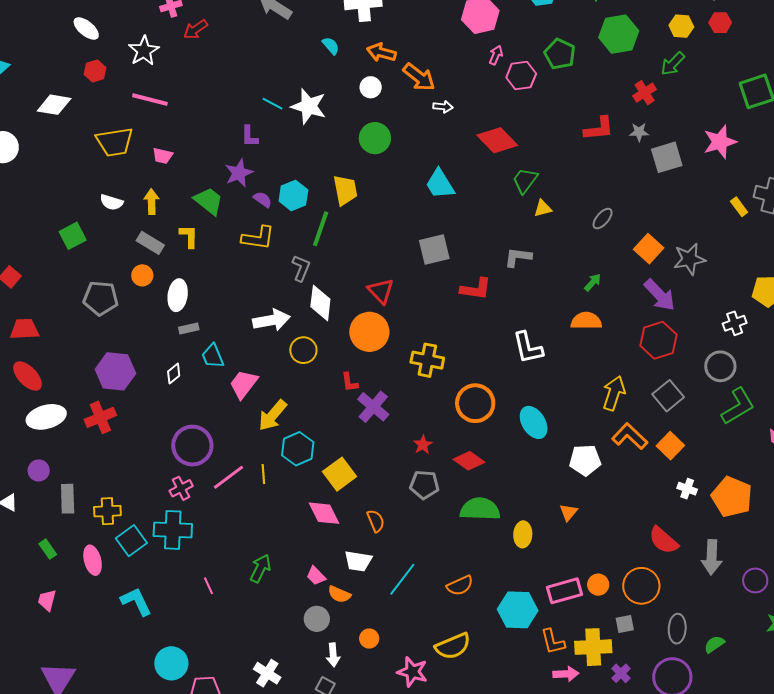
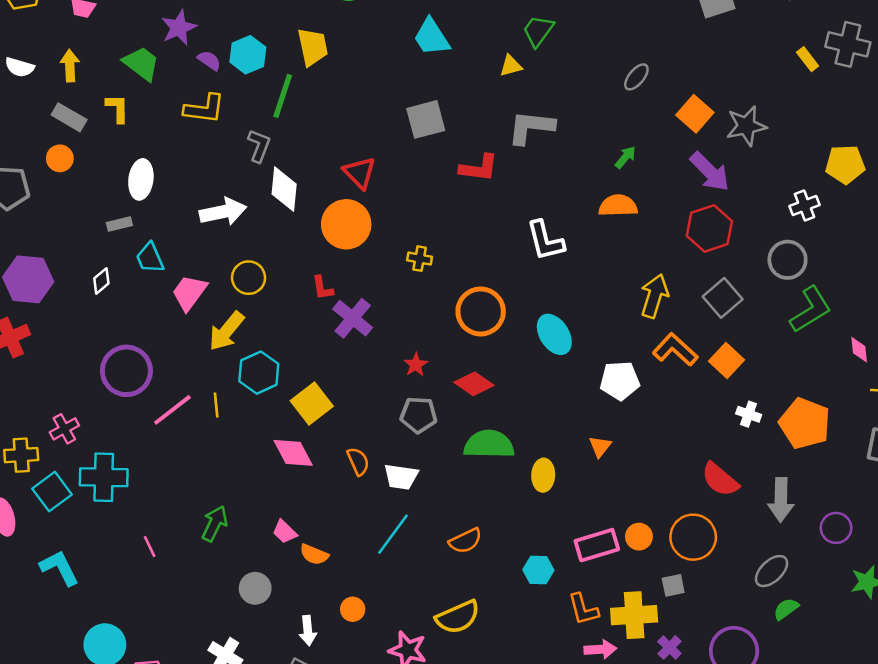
yellow triangle: (543, 208) -> (511, 66), moved
gray L-shape: (518, 257) -> (531, 127), size x1.4
white ellipse: (178, 295) -> (141, 179), moved
yellow circle: (303, 350) -> (249, 278), moved
yellow cross: (427, 360) -> (420, 259), size x0.6
pink cross: (181, 488) -> (64, 429), moved
white trapezoid: (358, 561) -> (401, 477), moved
cyan hexagon: (518, 610) -> (538, 570), size x0.6
gray circle: (317, 619) -> (255, 588), moved
gray ellipse: (677, 629) -> (772, 571), moved, turned 44

